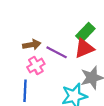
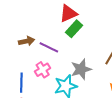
red triangle: (84, 48) -> (68, 14), moved
pink cross: (36, 65) -> (43, 70), moved

